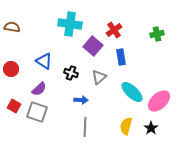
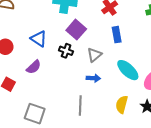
purple square: (93, 46) -> (76, 30), moved
blue arrow: (81, 100) -> (93, 78), moved
gray square: (37, 112) -> (35, 114), moved

